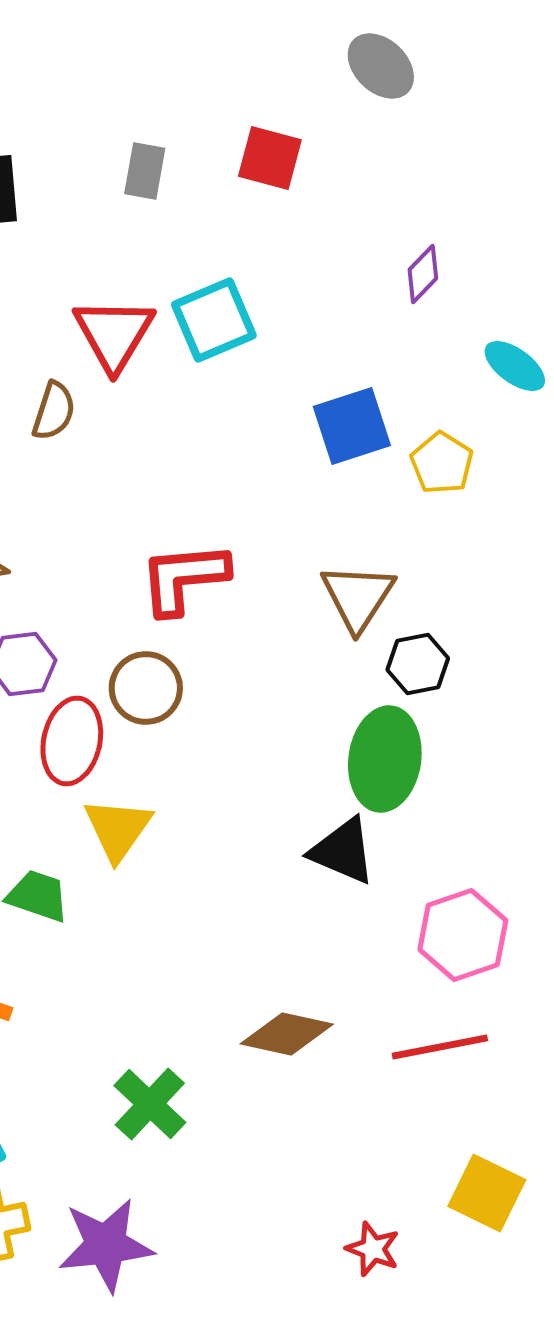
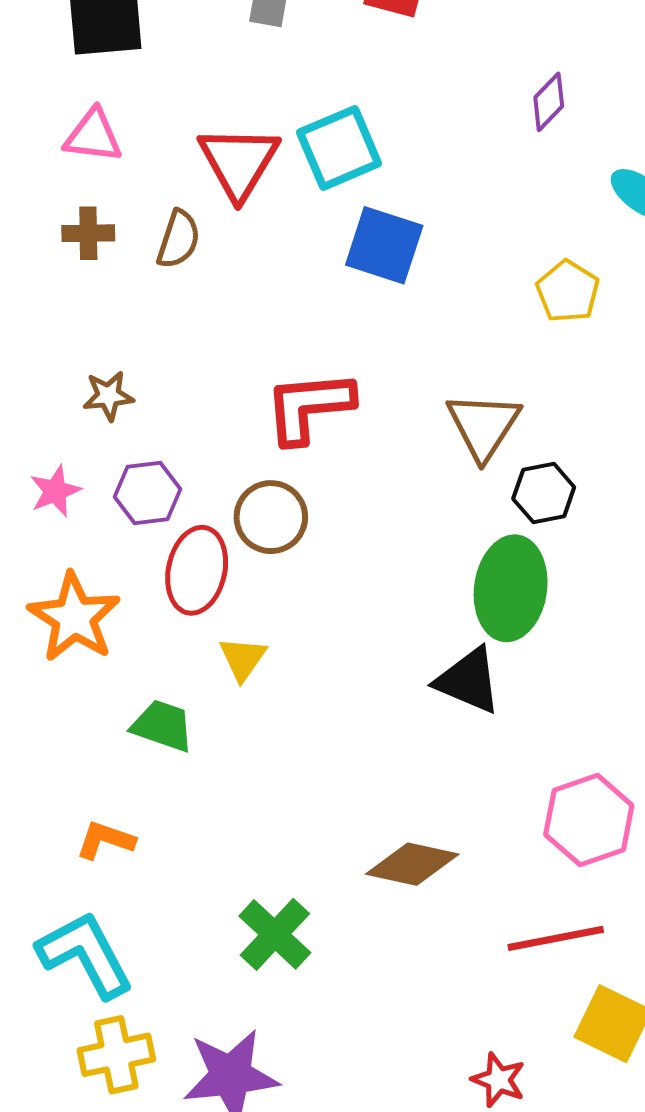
blue square: (352, 426) -> (384, 245), moved, turned 36
yellow triangle: (118, 829) -> (243, 659), size x0.7
pink hexagon: (463, 935) -> (589, 820), moved
red line: (440, 1047) -> (556, 938), moved

